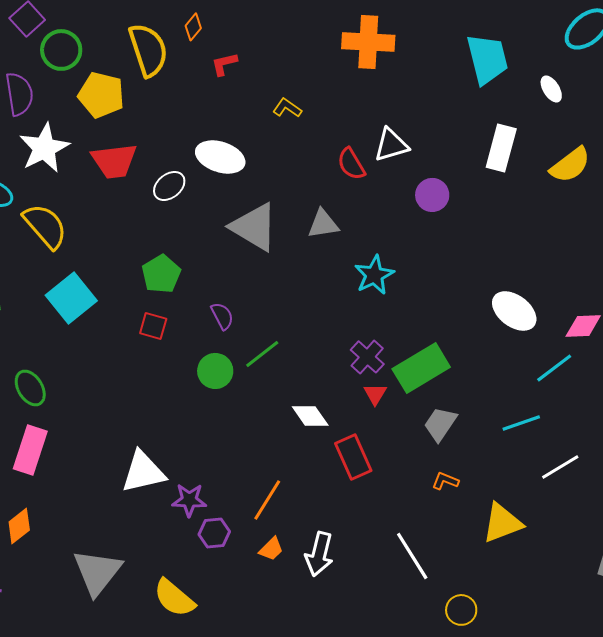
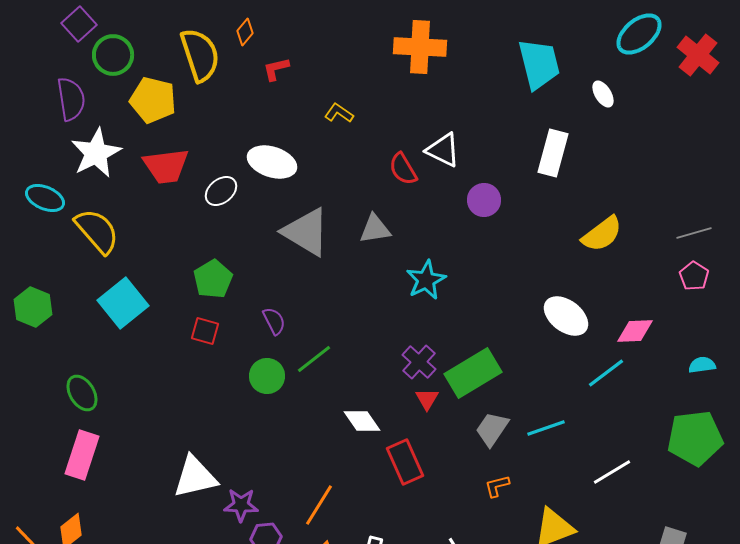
white triangle: (391, 145) -> (443, 150), turned 42
yellow semicircle: (570, 165) -> (602, 234), moved
cyan line: (521, 423) -> (546, 428), moved
orange L-shape: (445, 481) -> (497, 486), turned -36

